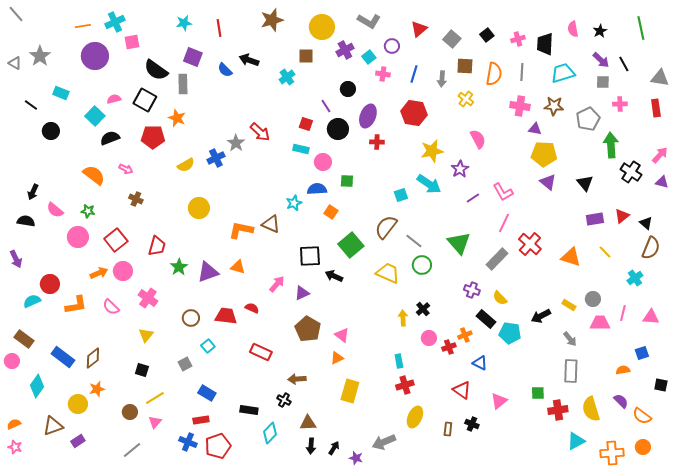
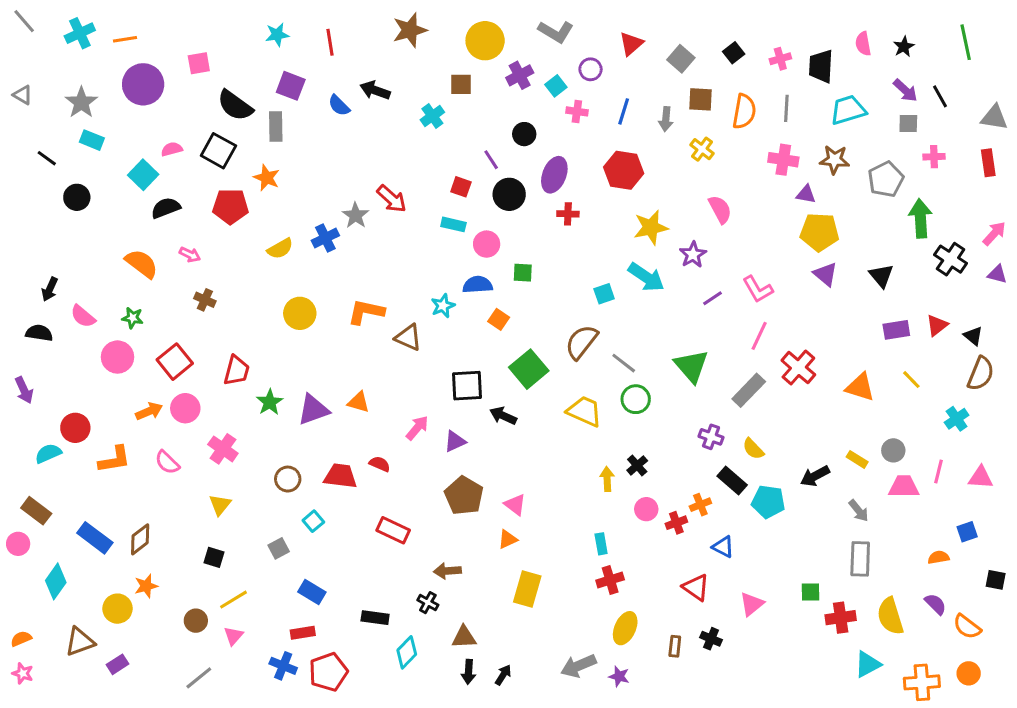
cyan cross: (115, 22) -> (80, 33), moved
gray star: (40, 56) -> (81, 102), moved
orange L-shape: (241, 230) -> (366, 312), moved
purple star: (356, 458) -> (619, 676), moved

